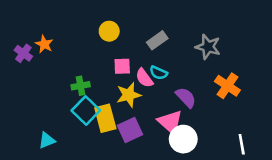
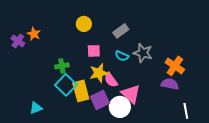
gray star: (208, 47) -> (143, 53), moved
pink semicircle: (144, 78) -> (111, 80), moved
purple semicircle: (186, 97) -> (170, 84), moved, turned -36
white circle: (183, 139) -> (120, 107), moved

